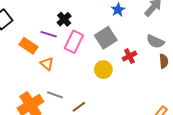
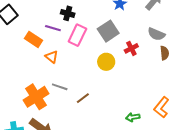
black cross: (64, 19) -> (68, 13), turned -32

